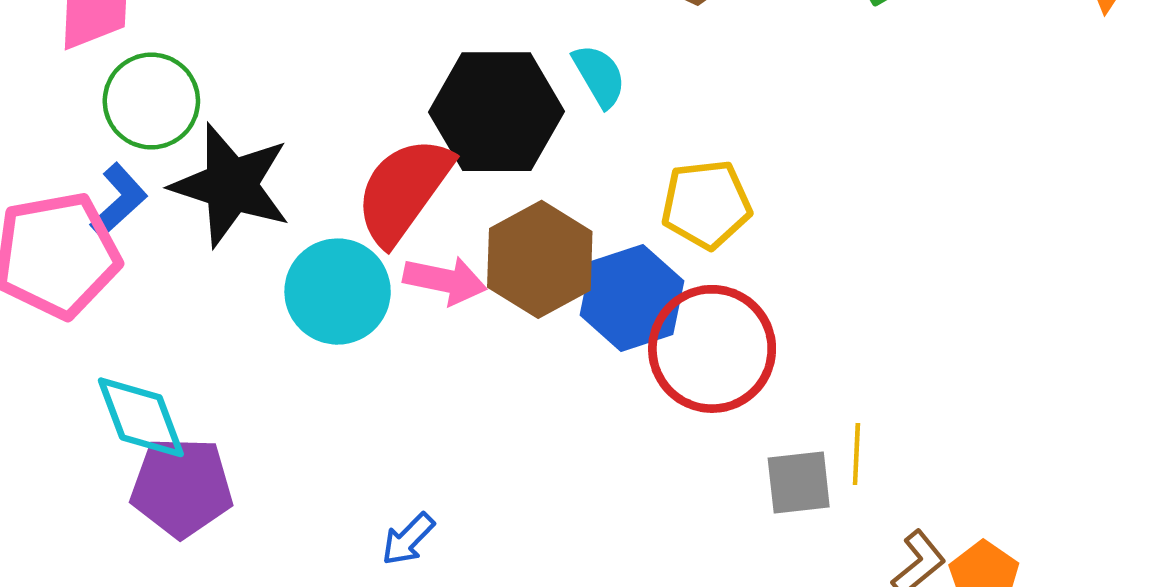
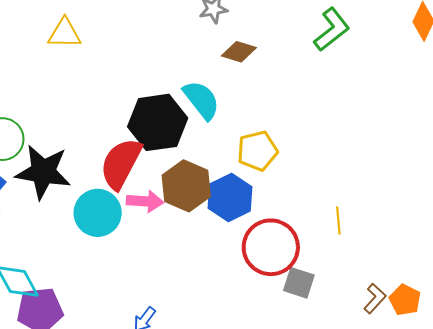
cyan semicircle: (599, 76) -> (201, 100), size x1.4
red circle: (712, 349) -> (271, 247), moved
yellow line: (856, 454) -> (338, 220), moved
gray square: (799, 482) -> (299, 283), moved, turned 32

